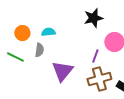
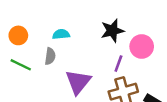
black star: (93, 18) -> (112, 31), moved
orange circle: (22, 33) -> (18, 35), moved

